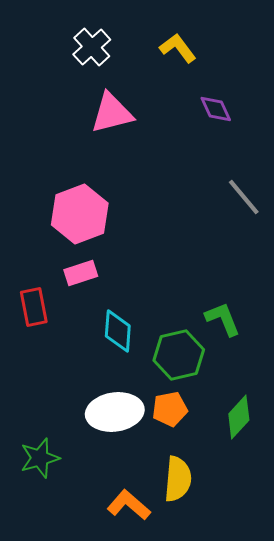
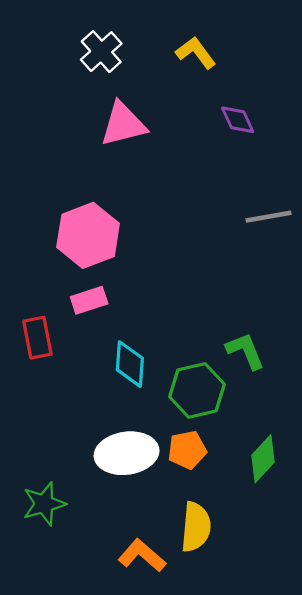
gray line: (244, 197) -> (268, 217), turned -60

